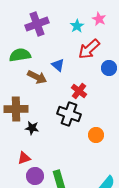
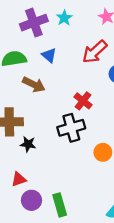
cyan star: (77, 26) -> (64, 18), moved
blue triangle: (58, 65) -> (49, 55), moved
black cross: (69, 114) -> (71, 128), turned -35

